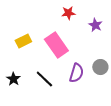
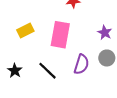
purple star: (95, 25) -> (105, 33), moved
pink rectangle: (56, 45) -> (60, 35), turned 45

